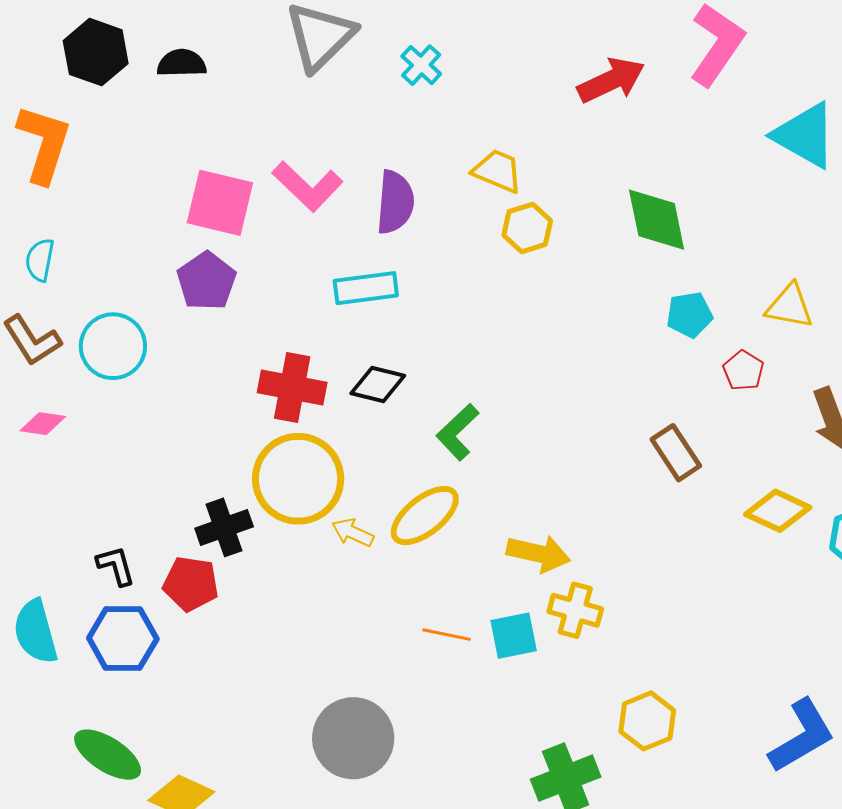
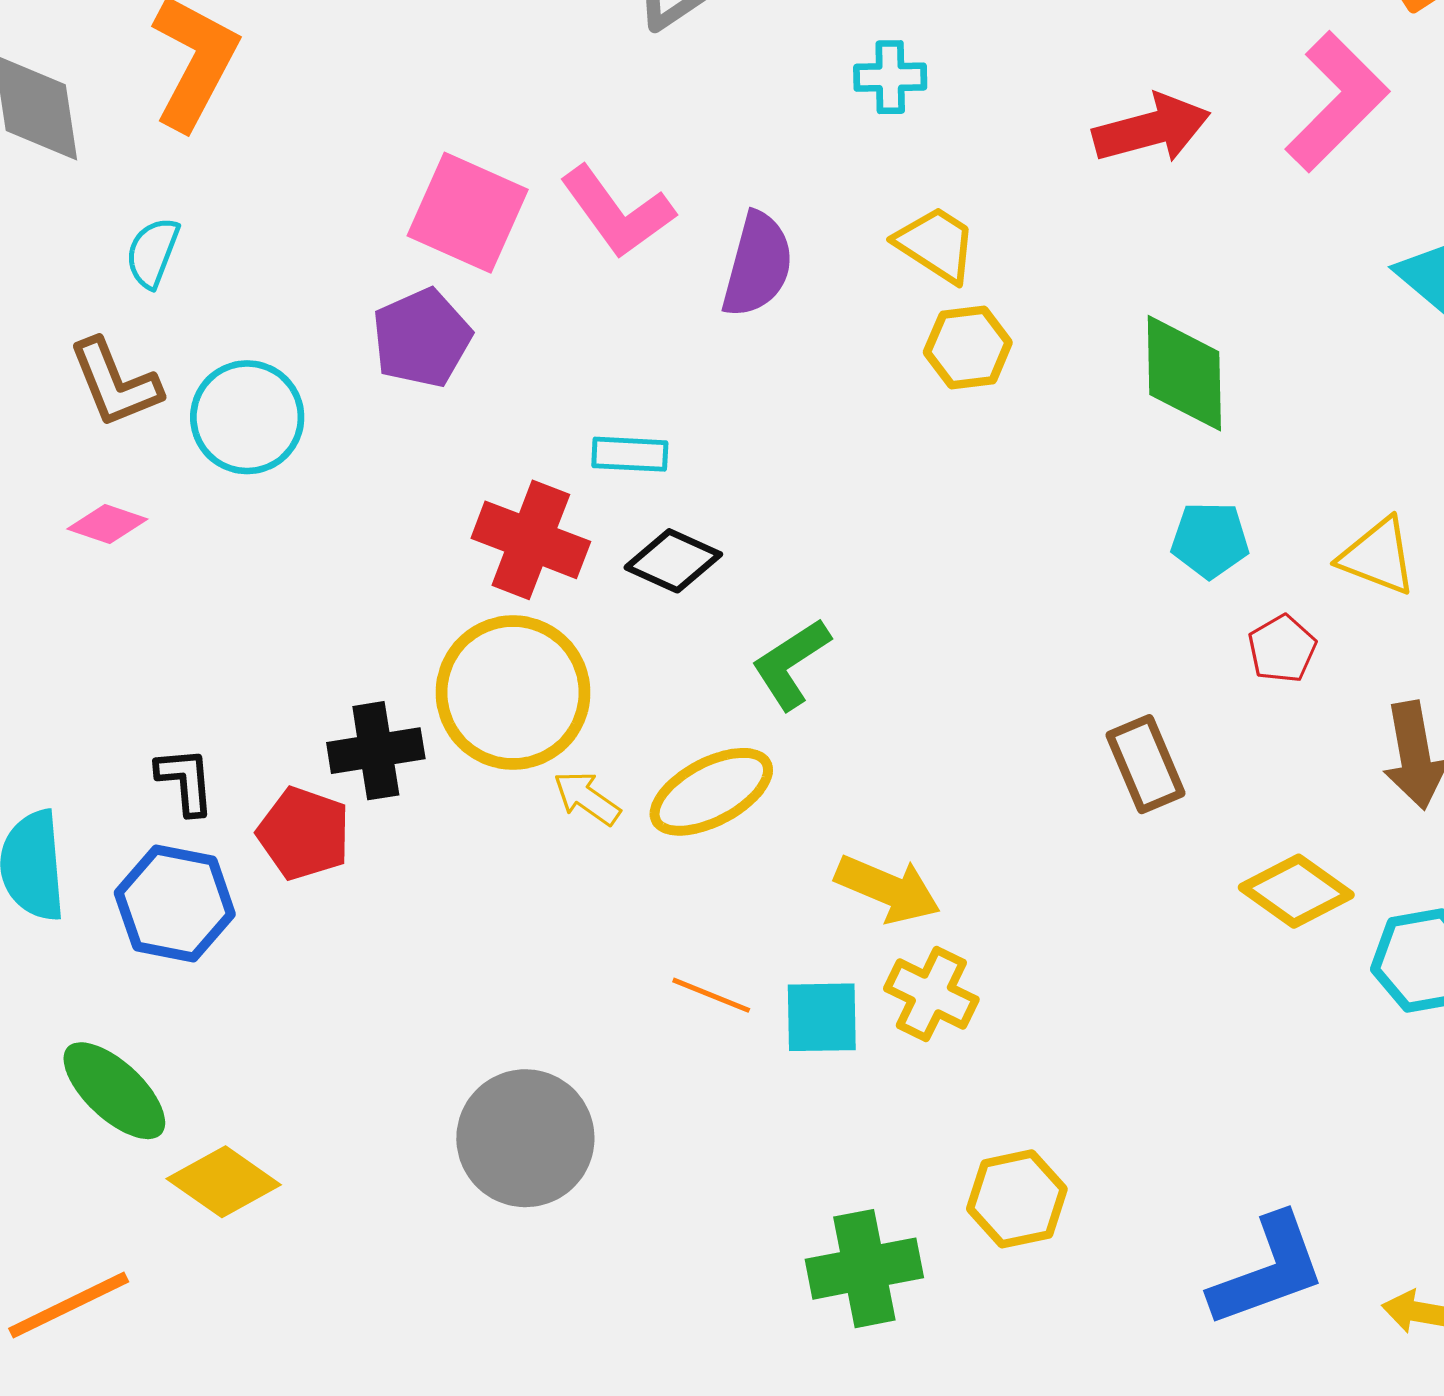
cyan cross: (421, 65) -> (890, 77), moved, turned 36
cyan rectangle: (366, 288) -> (630, 454), moved, size x0.7

